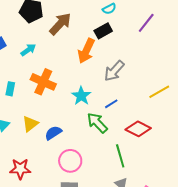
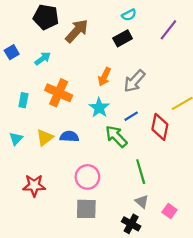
orange arrow: (86, 51) -> (104, 77), moved, size x0.7
red diamond: (138, 129) -> (160, 127), moved, turned 75
blue semicircle: (53, 133) -> (69, 136), moved, turned 36

